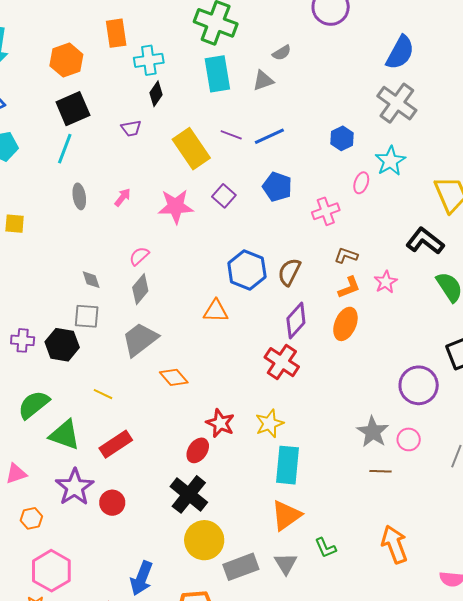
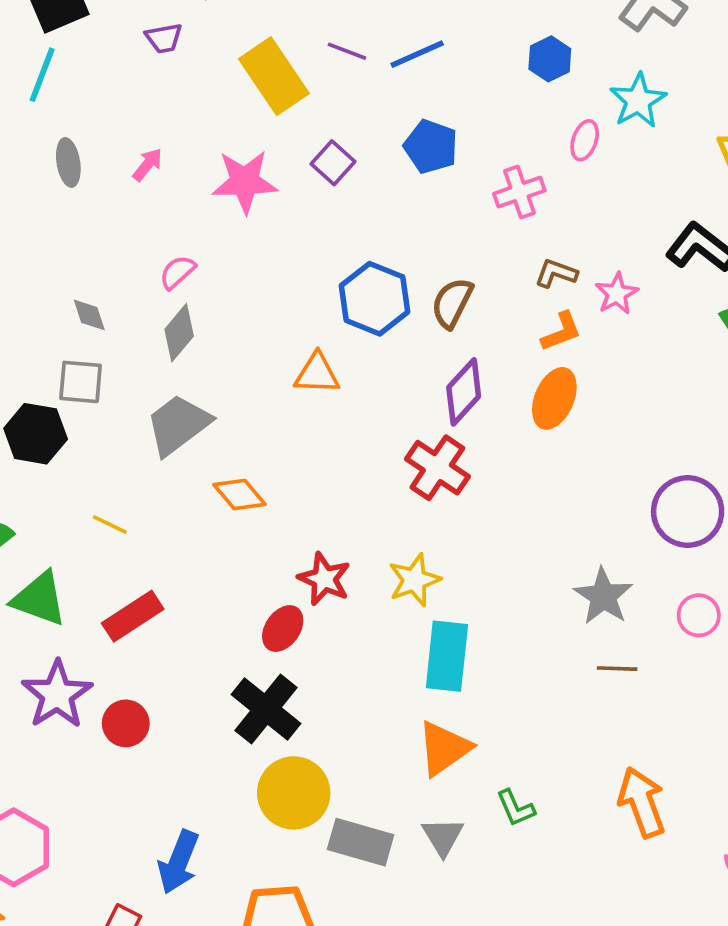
pink star: (386, 282) -> (617, 294), moved
pink circle: (409, 439) -> (699, 615), moved
gray rectangle: (241, 567) -> (361, 842), turned 36

